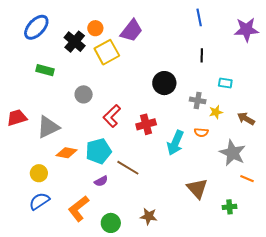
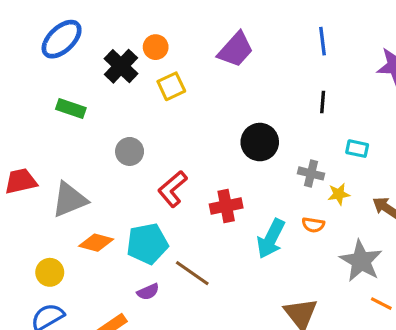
purple trapezoid: (131, 31) -> (236, 50), moved
yellow square: (107, 52) -> (171, 86), size x0.7

